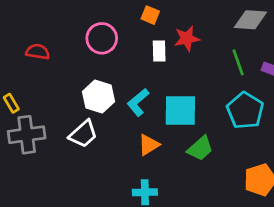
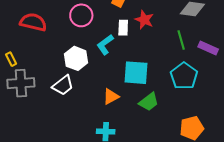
red star: (187, 39) -> (144, 20), turned 30
red semicircle: (38, 52) -> (33, 22), size x1.5
cyan L-shape: (138, 102) -> (105, 45), moved

